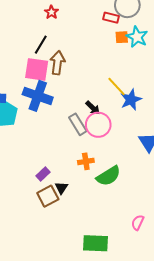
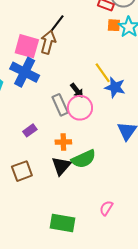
black line: (41, 45) -> (57, 24), moved
blue star: (131, 100) -> (115, 87), turned 30
purple rectangle: (43, 174) -> (30, 130), moved
black triangle: (61, 188) -> (61, 166), moved, size x1.5

